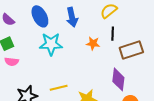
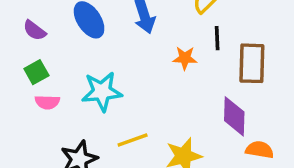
cyan star: (51, 44) -> (102, 92), moved
brown rectangle: (131, 50) -> (252, 63), turned -65

